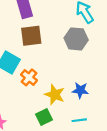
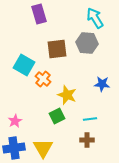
brown square: (31, 36) -> (57, 49), moved
blue star: (80, 90) -> (102, 84), moved

